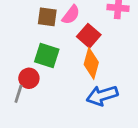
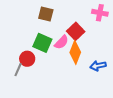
pink semicircle: (71, 15) -> (61, 42), moved
blue arrow: (102, 95) -> (98, 66), moved, size x0.7

